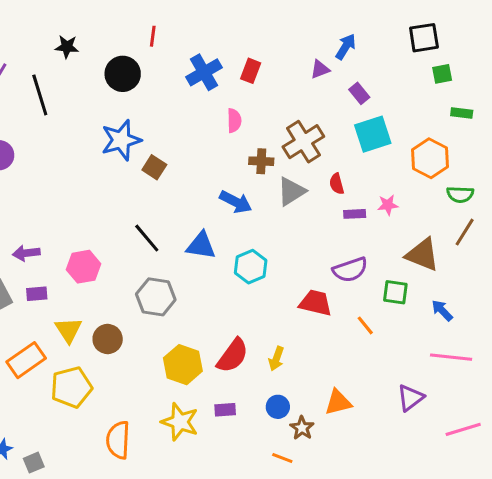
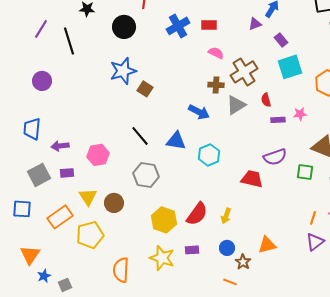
red rectangle: (251, 71) -> (209, 25), turned 70
pink semicircle: (234, 121) -> (216, 53), moved, turned -63
orange line: (365, 325) -> (313, 218), moved, turned 56

